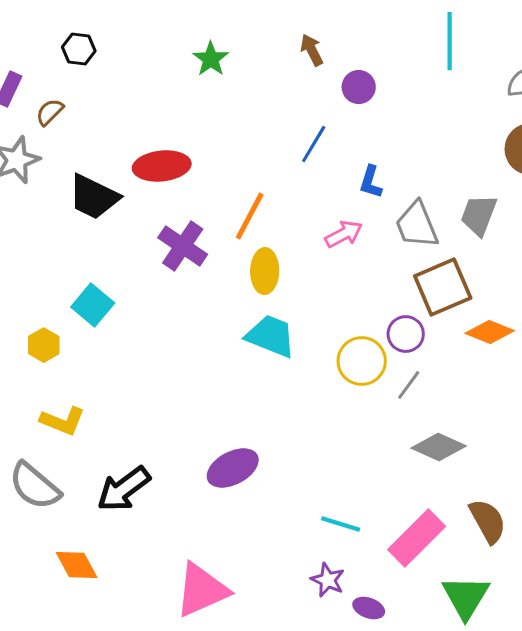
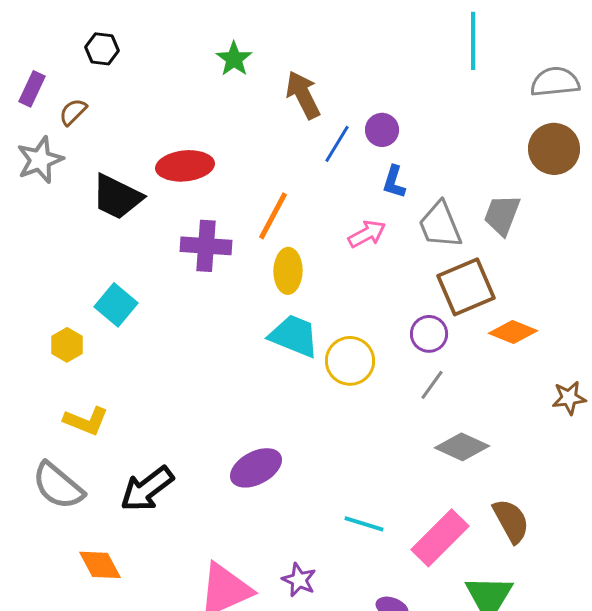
brown arrow: (312, 50) -> (303, 95), moved, size x1.5
purple circle: (359, 87) -> (382, 130), moved
purple cross: (183, 246) -> (206, 246), turned -30
yellow circle: (362, 361) -> (350, 361), moved
purple star: (328, 580) -> (299, 580), moved

